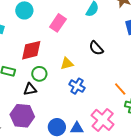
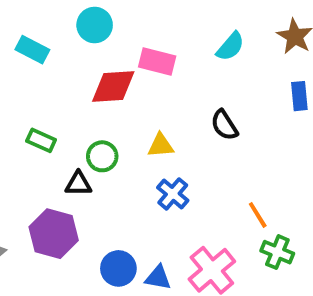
pink rectangle: (58, 23) -> (157, 62), turned 60
red diamond: (31, 50) -> (113, 86), moved

